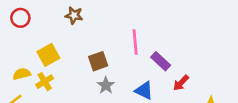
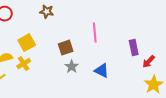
purple rectangle: (161, 61) -> (134, 48), moved, turned 35
red arrow: (181, 83) -> (149, 62), moved

